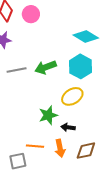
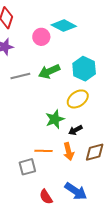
pink circle: (31, 14) -> (41, 37), moved
cyan diamond: (86, 37) -> (64, 26), moved
black arrow: (68, 127) -> (75, 130), turned -32

